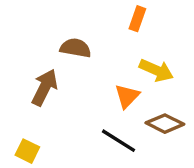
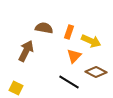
orange rectangle: (137, 19) -> (69, 32), moved

